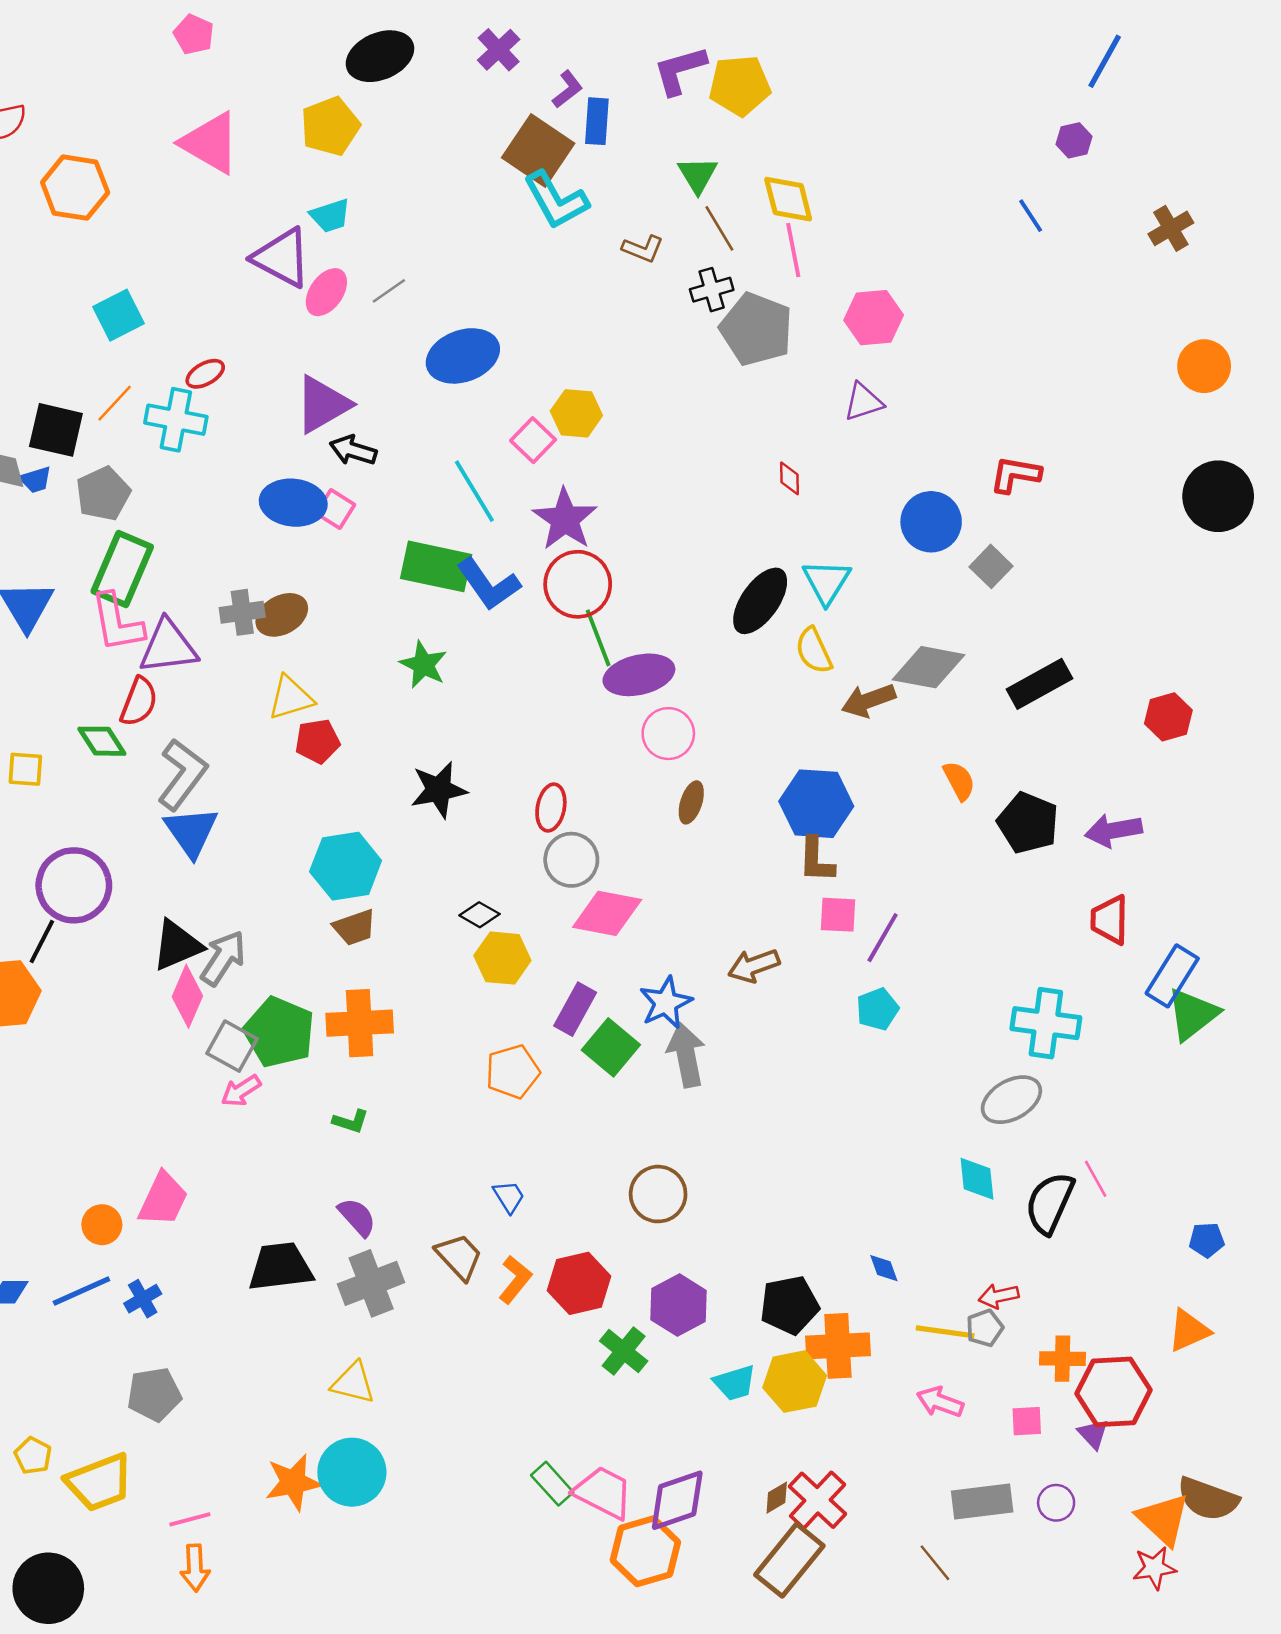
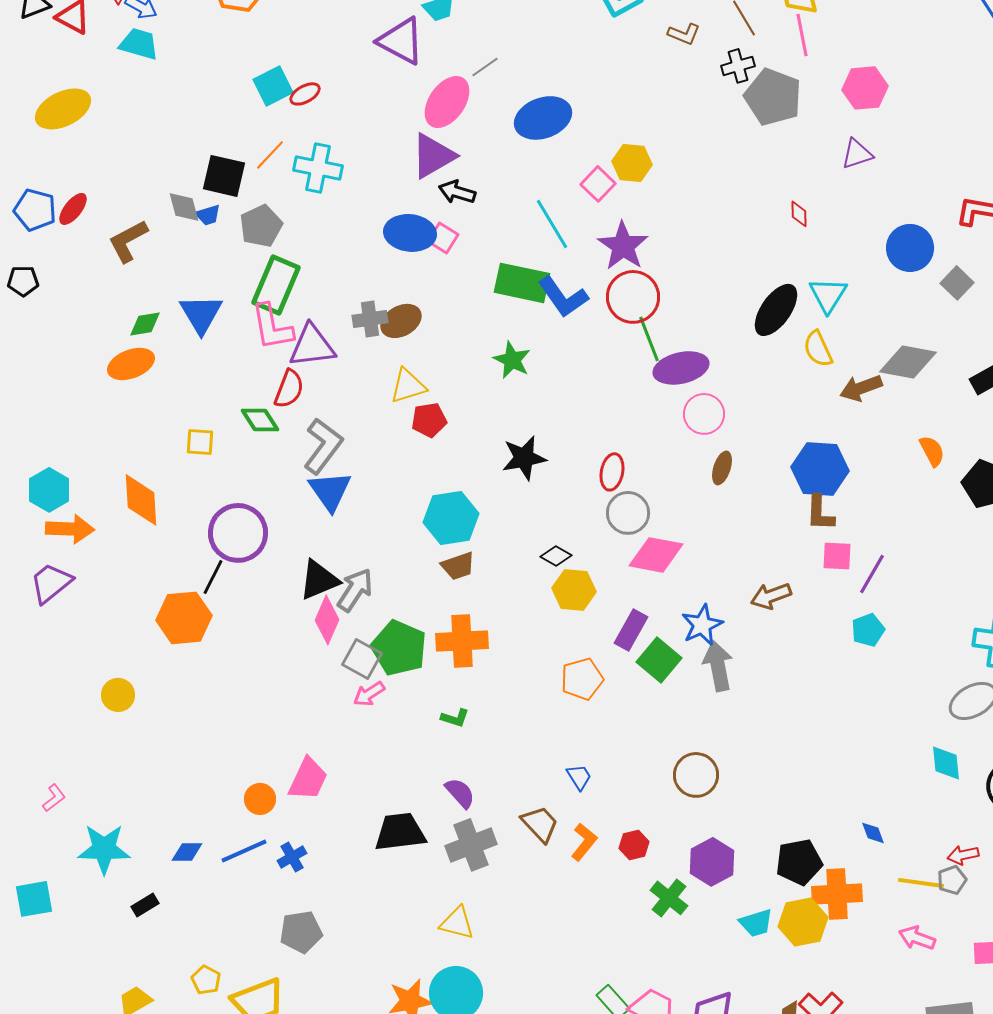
pink ellipse: (326, 292) -> (447, 102), moved, size x1.4
red ellipse: (205, 374) -> (305, 94), moved
red hexagon: (579, 1283) -> (634, 845), size x0.6

